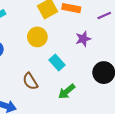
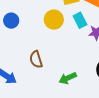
cyan rectangle: (57, 63) -> (80, 20), moved

